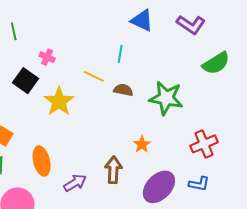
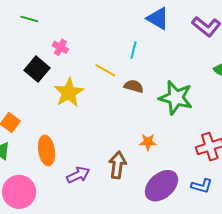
green line: (14, 31) -> (29, 19), turned -66
orange star: (142, 144) -> (148, 142), turned 30

